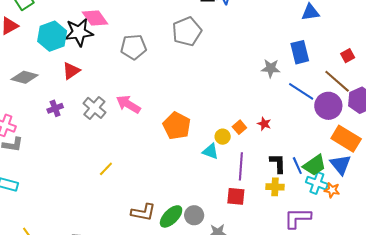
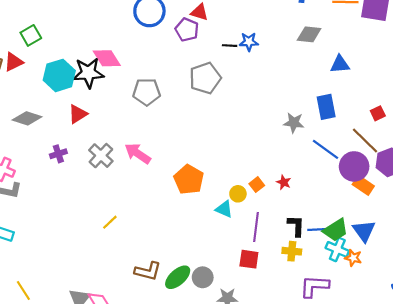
orange rectangle: (346, 139) -> (363, 185), moved, size x0.7
blue line: (297, 166) -> (317, 229), turned -72

